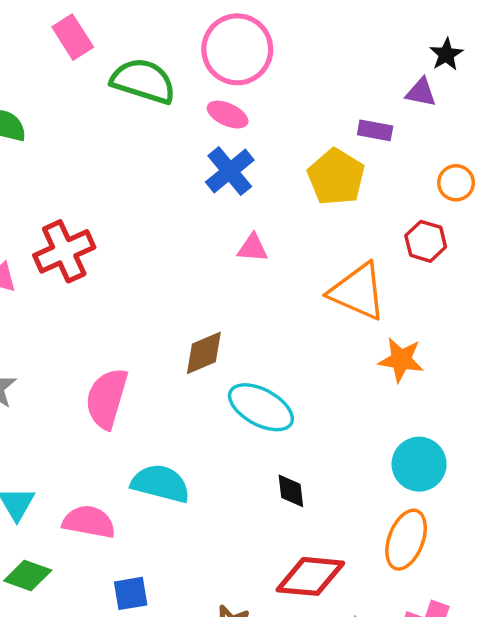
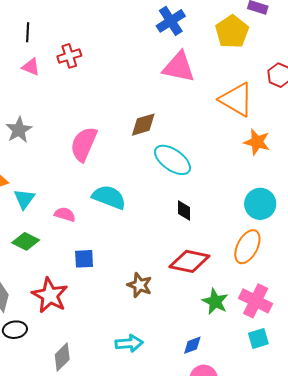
pink triangle: (253, 248) -> (179, 67), size x1.8
red cross: (64, 251) -> (69, 56), size x0.7
pink semicircle: (89, 522) -> (65, 214), size x0.7

